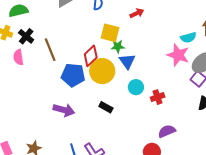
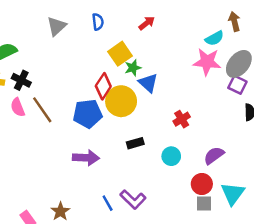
yellow square: (110, 33) -> (120, 54), turned -36
brown line: (50, 50) -> (42, 110), moved
cyan circle: (136, 87) -> (171, 156), moved
red cross: (158, 97) -> (182, 119), moved
black rectangle: (106, 107) -> (135, 143), turned -32

